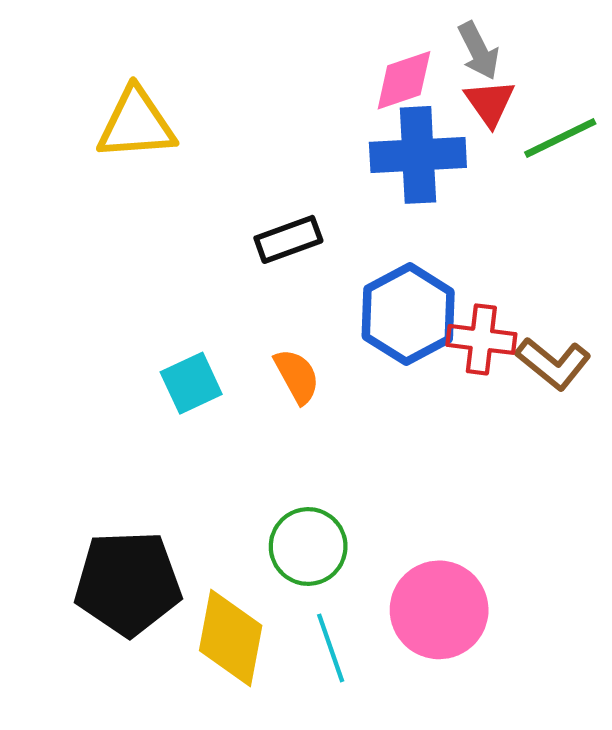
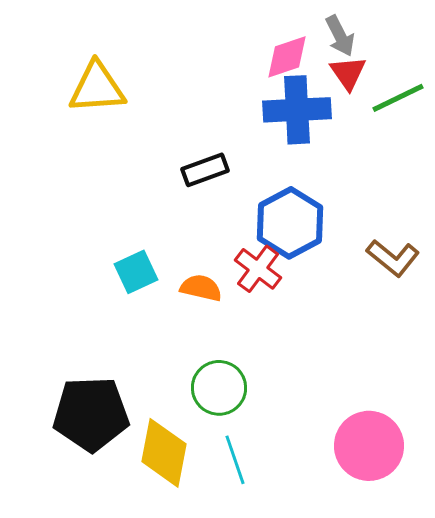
red cross: (481, 339) -> (258, 269), moved, turned 30
orange semicircle: (297, 376) -> (201, 288), moved, turned -48
pink circle: (439, 610) -> (369, 446), moved

